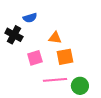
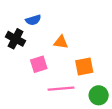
orange square: (65, 57) -> (84, 66), moved
green circle: (80, 86) -> (99, 95), moved

